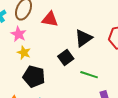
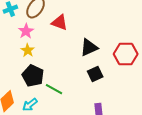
black square: (66, 57) -> (95, 74), moved
green line: (89, 75) -> (54, 89), moved

